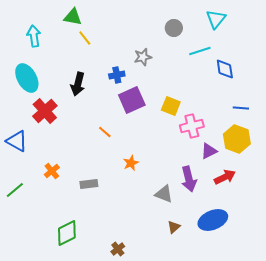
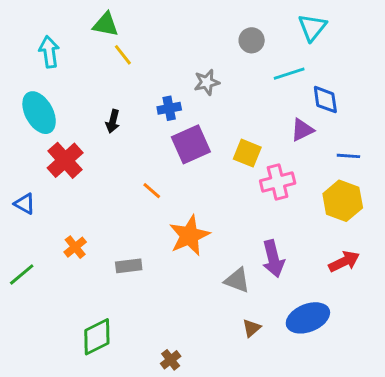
black arrow: (78, 84) -> (113, 121), size x0.7
blue triangle: (17, 141) -> (25, 204), size x0.7
purple triangle: (209, 151) -> (302, 130), moved
orange star: (131, 163) -> (189, 235), size x1.8
red arrow: (225, 177) -> (344, 262), moved

